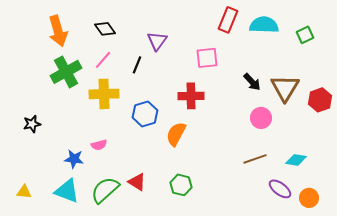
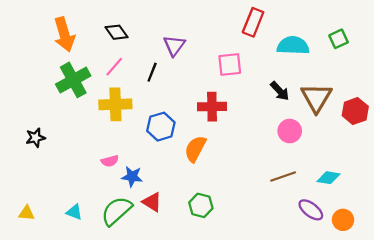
cyan semicircle: (264, 25) -> (293, 46), moved
blue star: (74, 159) -> (132, 177), moved
cyan triangle: (67, 191) -> (74, 212), size x0.6

